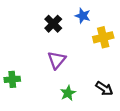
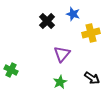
purple triangle: (57, 60) -> (62, 54), moved
green cross: (12, 79) -> (11, 70), turned 32

